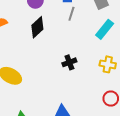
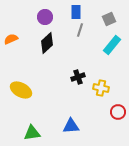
yellow cross: (108, 64) -> (101, 88), moved

